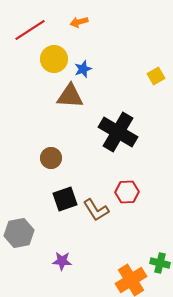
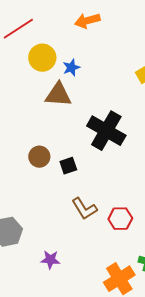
orange arrow: (79, 22) -> (87, 21), moved, size x1.4
red hexagon: (127, 192) -> (120, 219), moved
black square: (65, 199) -> (68, 166), moved, size x0.7

